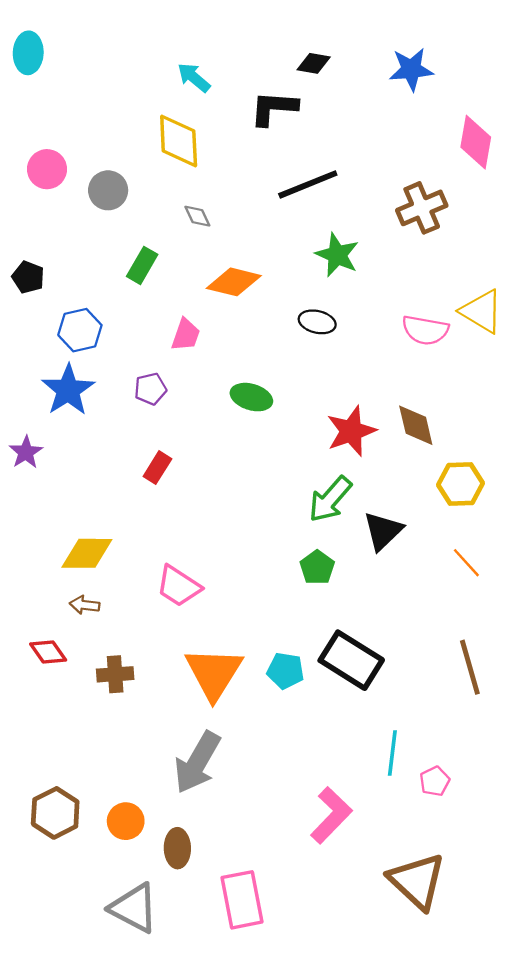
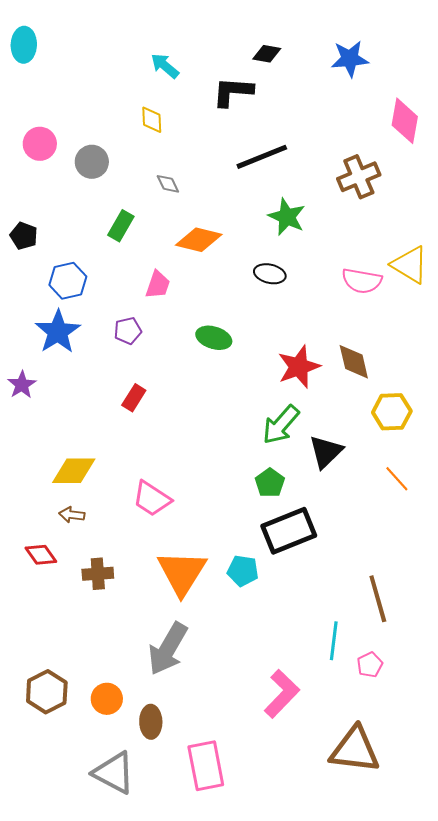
yellow diamond: (179, 141) -> (152, 120), size x0.6
black rectangle: (351, 660) -> (289, 531), moved, turned -54
brown line: (470, 667) -> (378, 599), moved
brown triangle: (417, 881) -> (355, 750), turned -36

